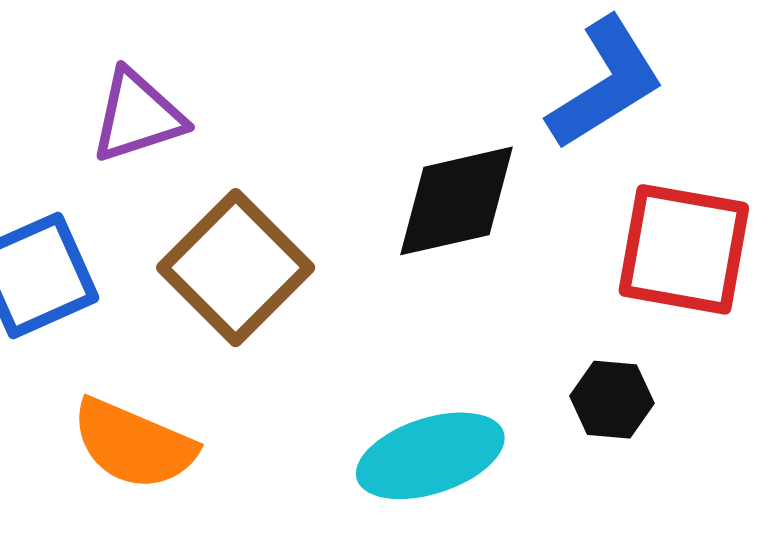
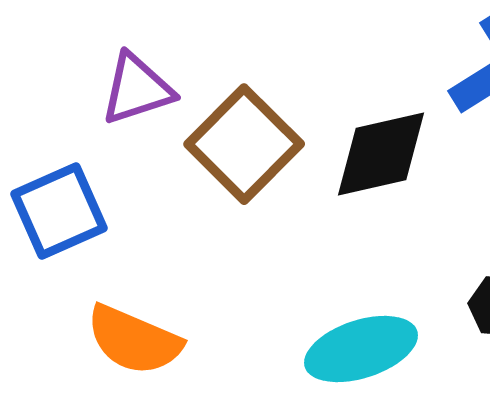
brown square: (236, 268) -> (244, 144), moved

